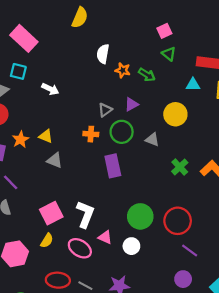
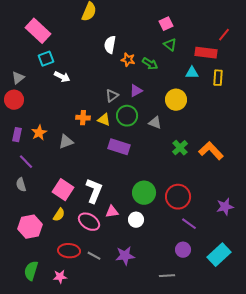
cyan square: (18, 71) -> (46, 59), moved, turned -35
orange cross: (91, 134) -> (83, 118), moved
yellow triangle: (46, 136) -> (104, 120), moved
orange star: (21, 140) -> (39, 133), moved
gray triangle: (55, 160) -> (66, 142), turned -42
purple rectangle: (113, 166) -> (119, 147), turned -60
pink square: (51, 213) -> (63, 190), turned -30
pink triangle: (105, 237) -> (112, 212), turned -32

